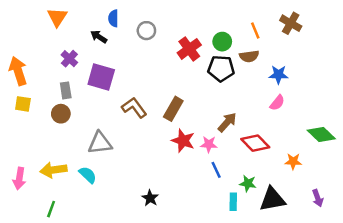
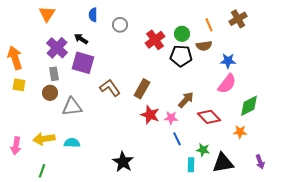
brown cross: (291, 23) -> (238, 19), turned 30
black arrow: (99, 37) -> (81, 39), moved
purple cross: (69, 59) -> (57, 48), size x1.5
pink semicircle: (277, 103) -> (227, 84), size x1.5
green diamond: (321, 134) -> (249, 106), moved, turned -70
gray triangle: (100, 143) -> (72, 107), moved
cyan semicircle: (88, 175) -> (72, 143), turned -42
black star: (150, 198) -> (123, 162), size x1.5

